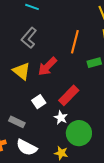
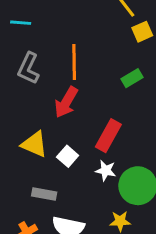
orange line: (75, 42) -> (74, 62), moved
yellow triangle: (22, 71) -> (34, 144), moved

